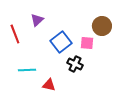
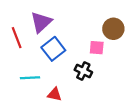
purple triangle: (37, 20) -> (41, 22), size x1.5
blue square: (61, 42) -> (53, 49), moved

